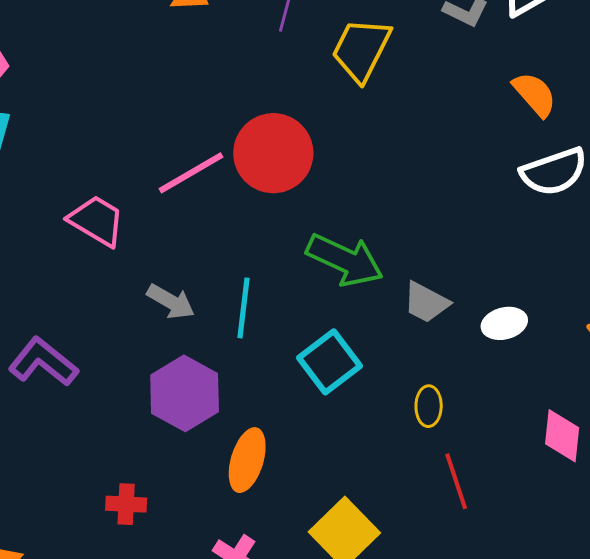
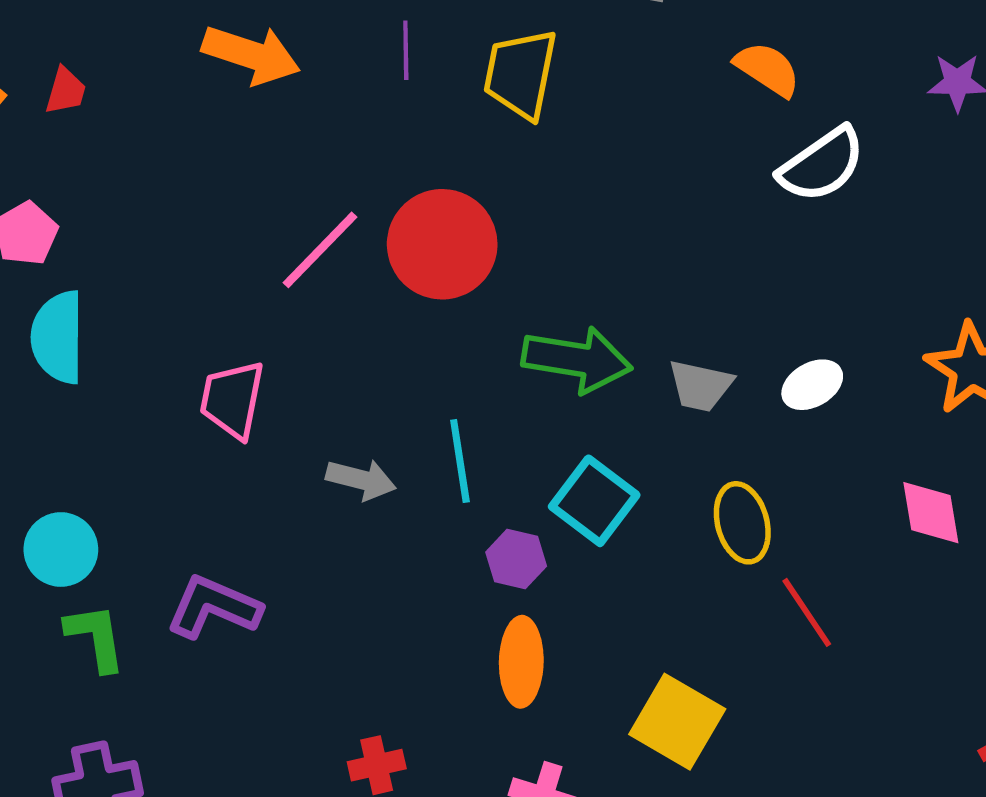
pink line: (191, 173) -> (320, 250), moved
pink trapezoid: (97, 221) -> (232, 399), turned -94
purple hexagon: (185, 393) -> (516, 559), moved, size x0.6
yellow ellipse: (429, 406) -> (742, 523), size x1.4

